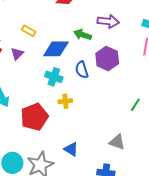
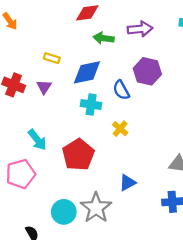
green arrow: (83, 35) -> (104, 38), moved
yellow cross: (65, 101) -> (120, 129), moved, turned -32
blue triangle: (71, 149) -> (127, 183), turned -49

